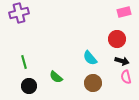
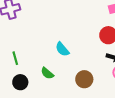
cyan semicircle: (90, 58) -> (62, 49), moved

